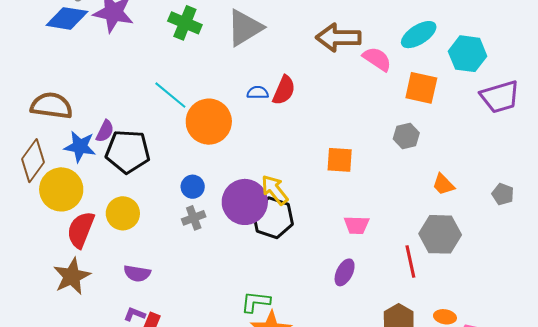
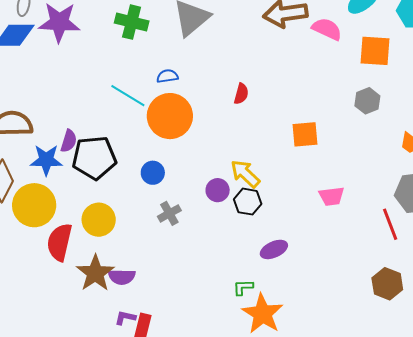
red semicircle: (284, 90) -> (241, 94), moved, size x0.7
blue semicircle: (258, 93) -> (167, 76), moved
blue circle: (193, 187) -> (153, 173), moved
purple circle: (245, 202) -> (218, 190), size x0.5
black hexagon: (273, 218) -> (248, 202), size x0.7
purple ellipse: (345, 272) -> (274, 249), moved, turned 48
brown star: (72, 276) -> (95, 273), moved
green L-shape: (256, 302) -> (243, 287), size x0.7

